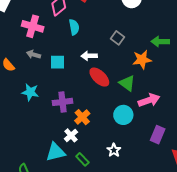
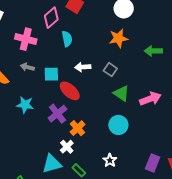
gray square: (118, 38) -> (110, 70), moved
orange star: (142, 60) -> (118, 38), moved
red ellipse: (99, 77) -> (70, 91), moved
pink arrow: (149, 100) -> (150, 99), moved
purple cross: (62, 102) -> (57, 114), turned -30
purple rectangle: (158, 135) -> (153, 163), moved

